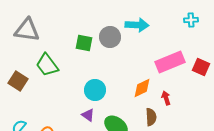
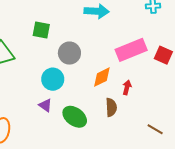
gray circle: (110, 37) -> (69, 53), moved
red arrow: (166, 98) -> (127, 87), turned 32

